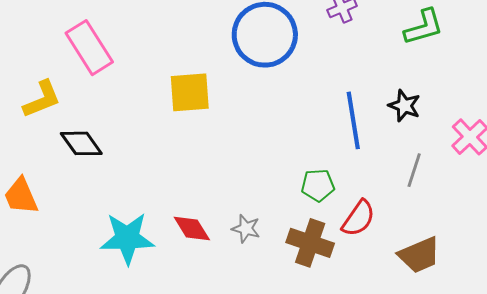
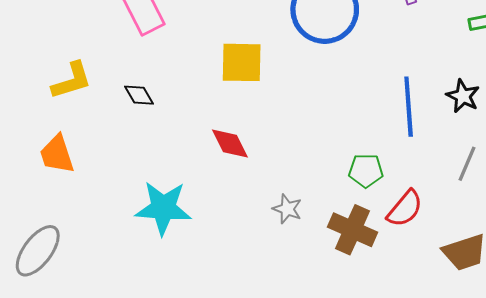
yellow L-shape: (42, 99) -> (72, 81), moved
black diamond: (81, 143) -> (139, 95), moved, size x0.7
red diamond: (192, 229) -> (230, 143), moved

